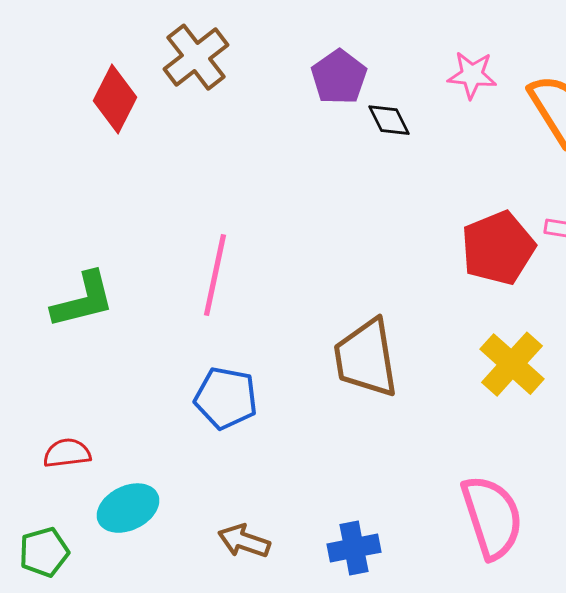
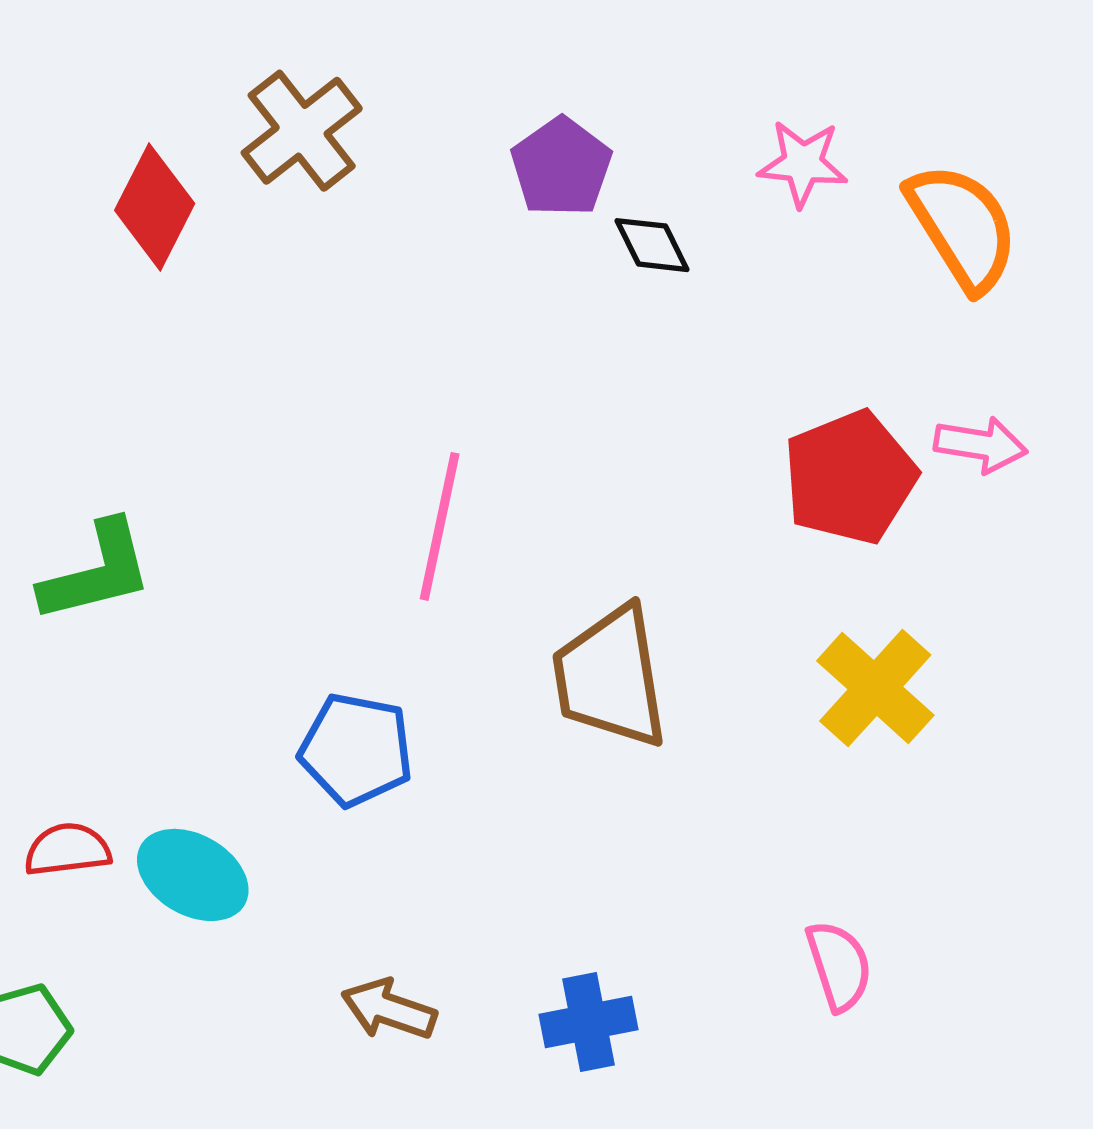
pink line: (215, 275) -> (440, 526), moved
cyan ellipse: (128, 508) -> (193, 875), moved, turned 56
pink semicircle: (492, 517) -> (839, 966), size x0.6

